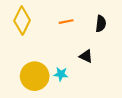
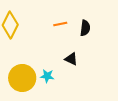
orange line: (66, 22) -> (60, 24), moved

